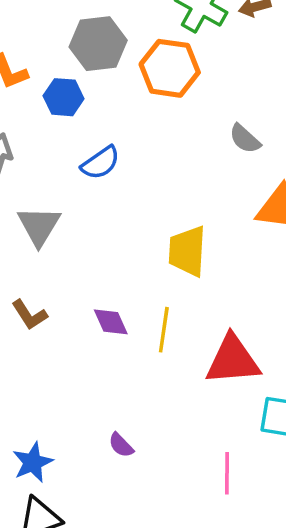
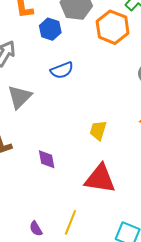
yellow trapezoid: (187, 251) -> (98, 130), size x0.7
yellow line: (164, 330) -> (70, 222), moved
red triangle: (233, 360) -> (100, 179), moved

